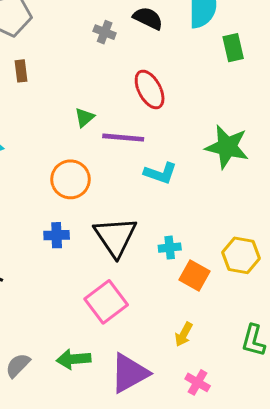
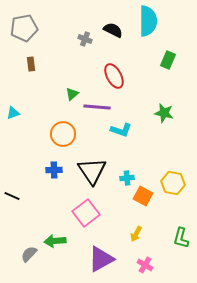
green rectangle: (233, 48) -> (168, 60), moved, turned 36
green star: (227, 147) -> (164, 113), size x0.7
green arrow: (74, 359) -> (55, 241), moved

